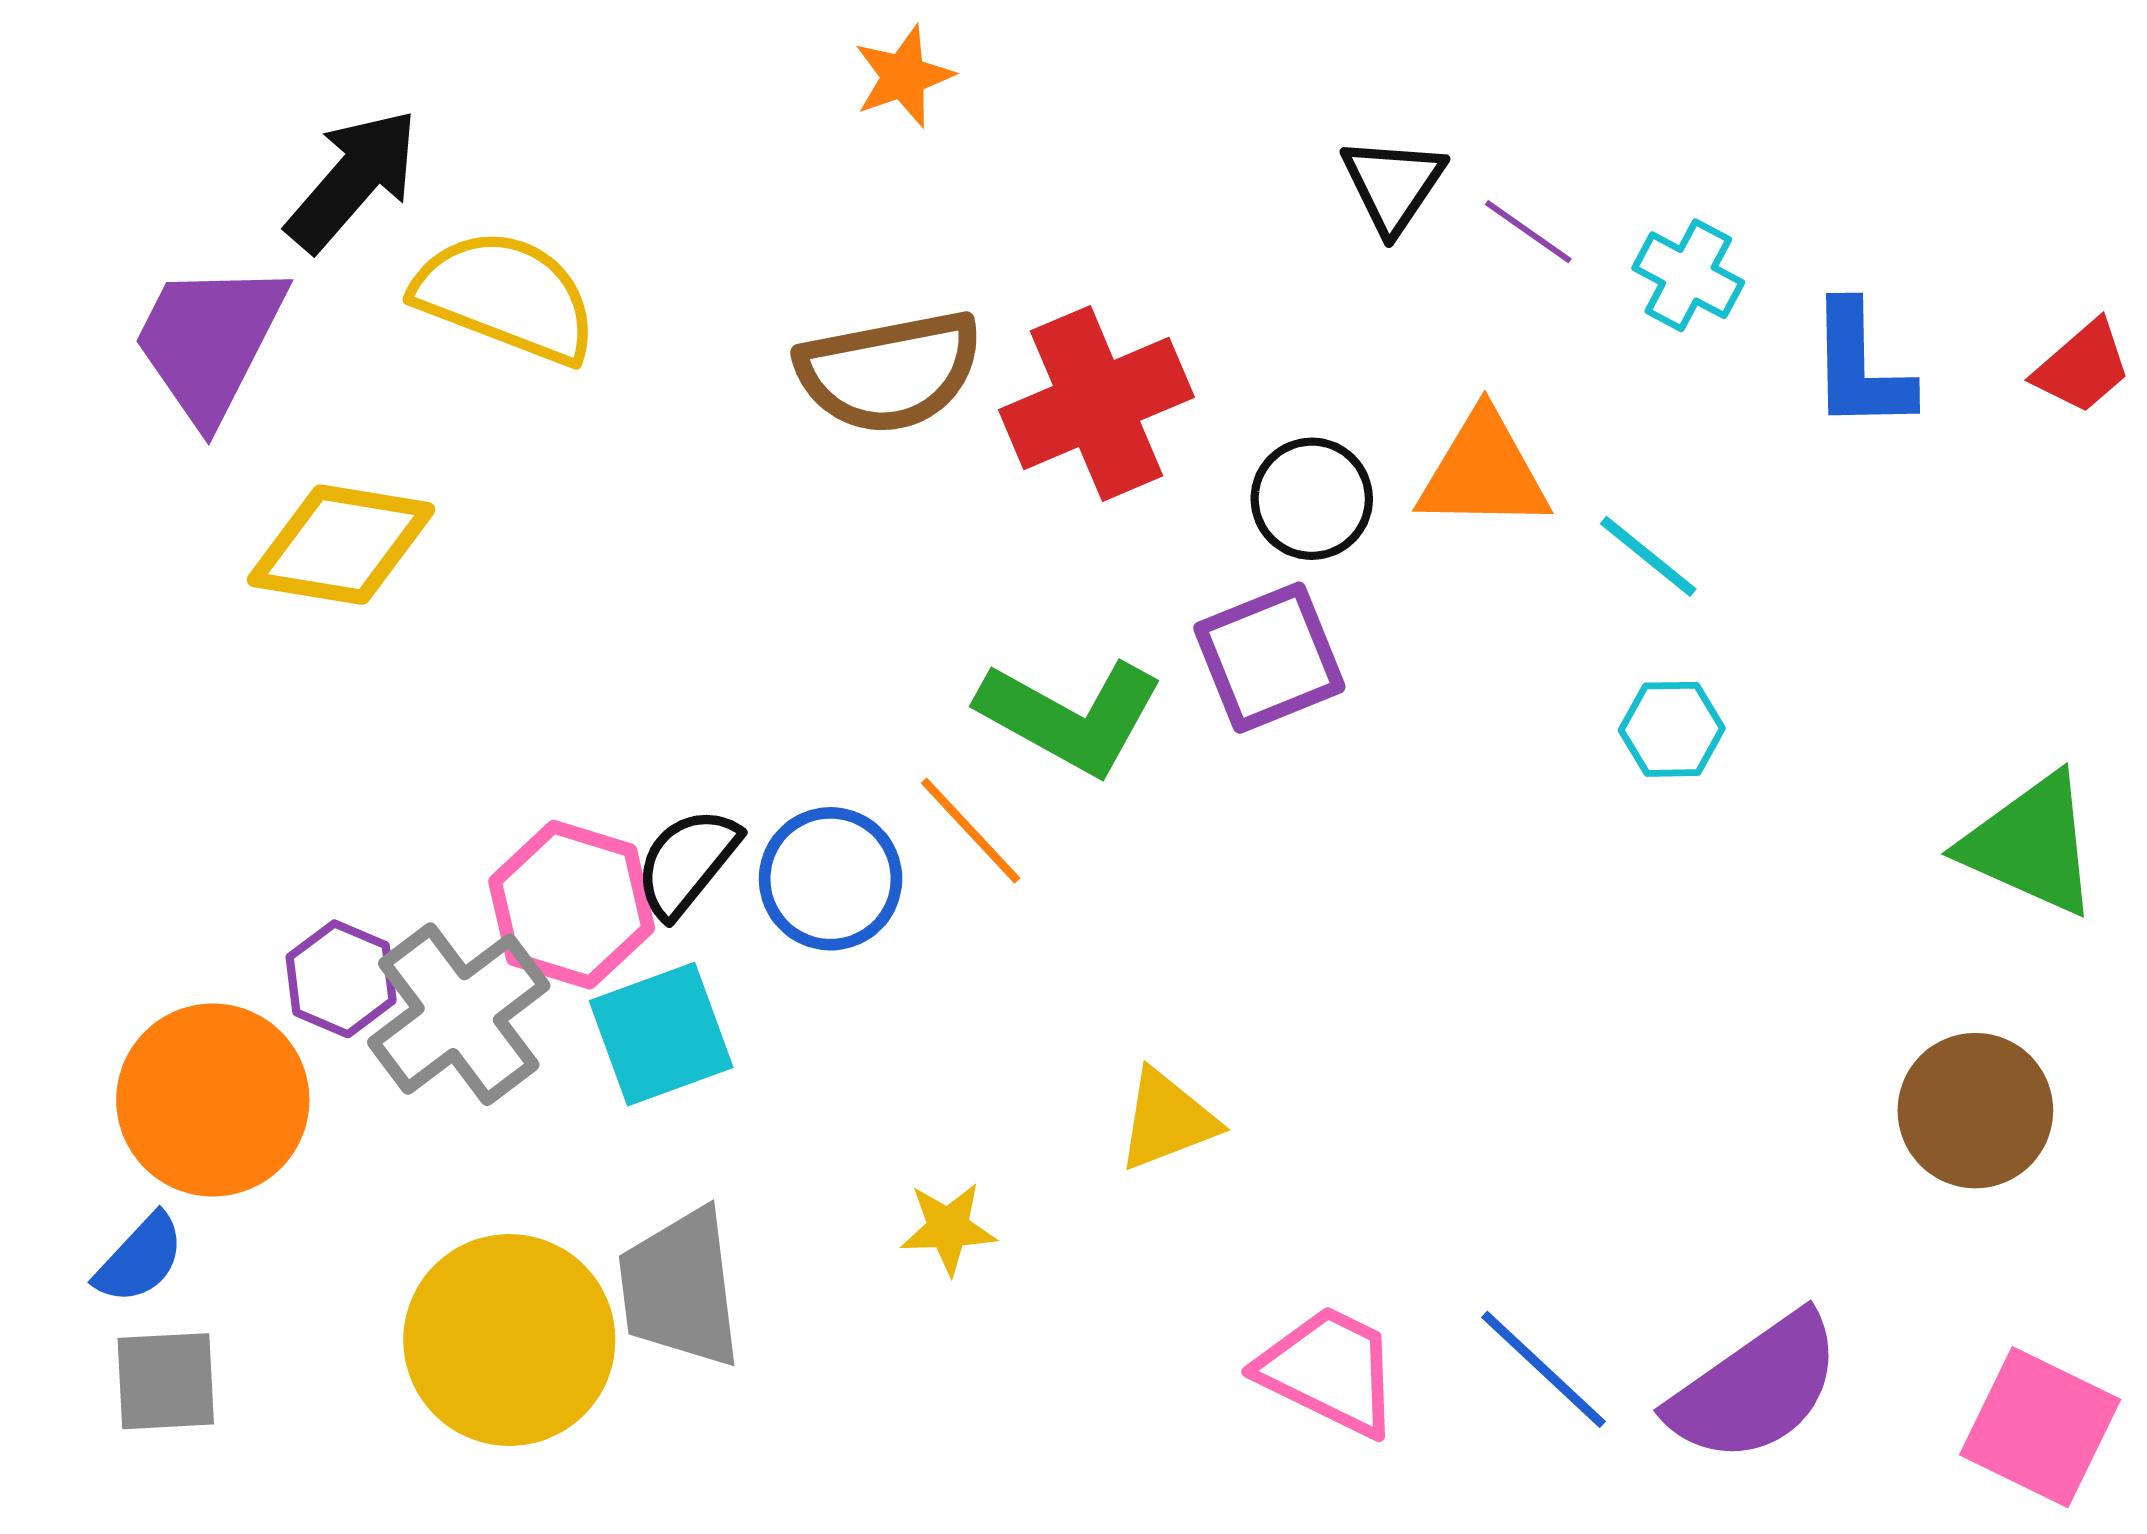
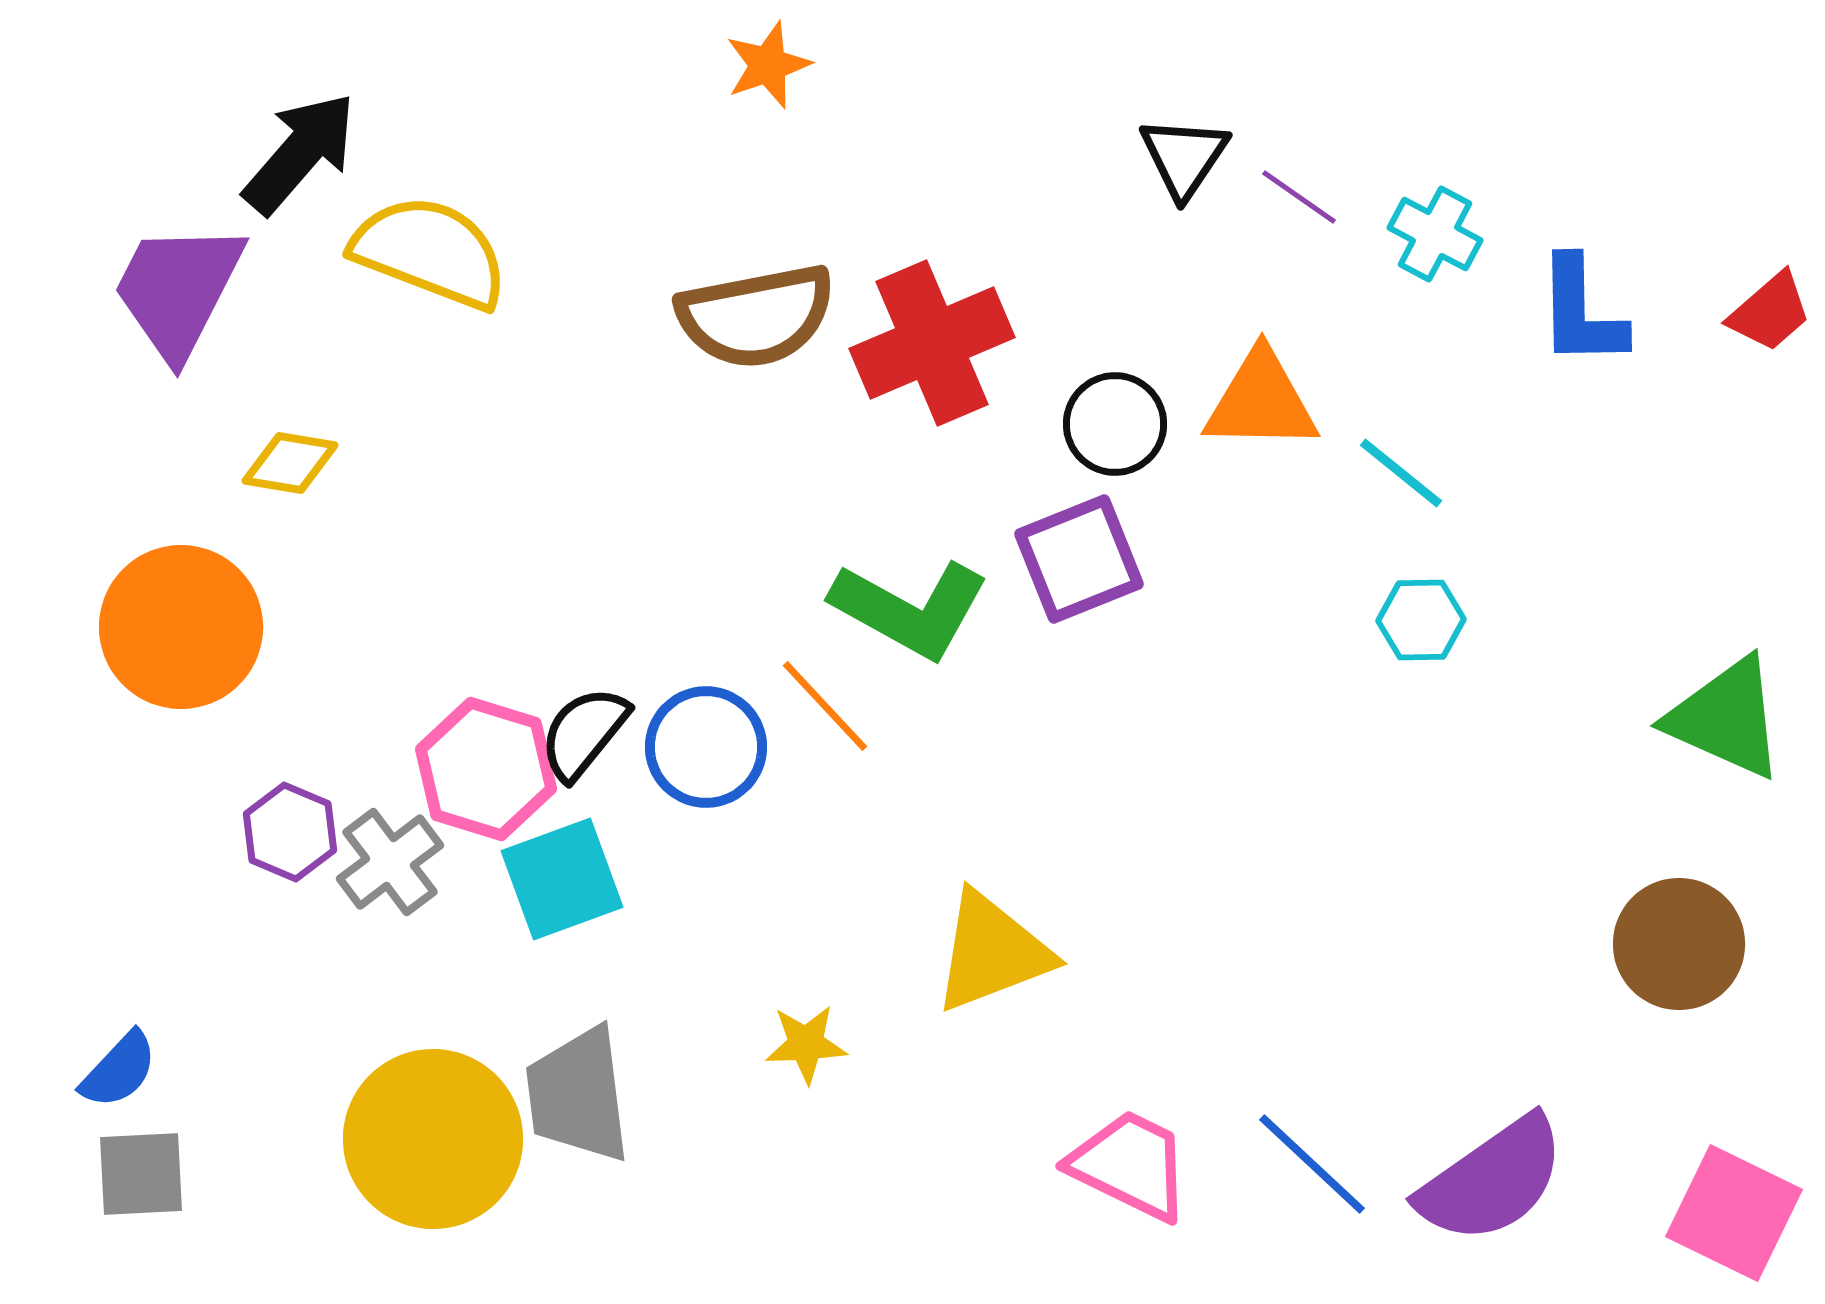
yellow diamond: (341, 545) -> (290, 463), size x0.6
gray cross: (459, 1014) -> (390, 862), size x0.7
orange circle: (213, 1100) -> (181, 627), moved
yellow triangle: (1167, 1120) -> (992, 952), size x1.4

